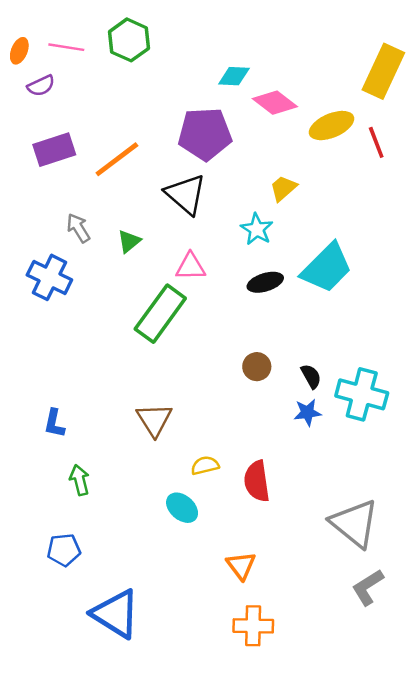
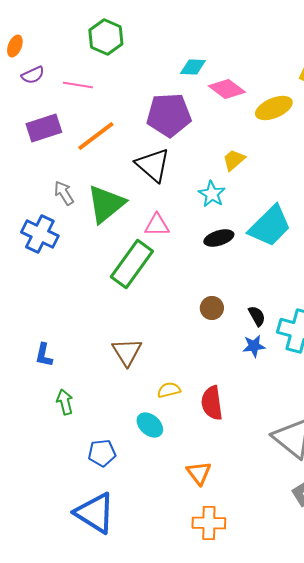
pink line: (66, 47) -> (78, 85), moved
green triangle: (129, 241) -> (106, 204), size x2.0
blue pentagon: (64, 550) -> (102, 453), moved

